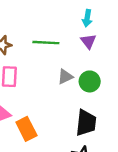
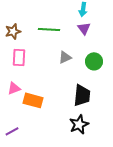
green circle: (90, 81) -> (94, 61), moved
orange rectangle: (26, 129) -> (33, 100), turned -48

